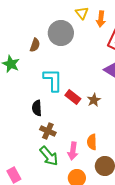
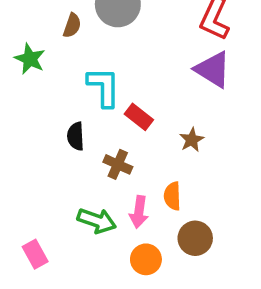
brown star: (94, 100) -> (192, 140), moved
brown cross: (48, 131) -> (118, 164), moved
green arrow: (49, 156) -> (97, 221), turned -30

